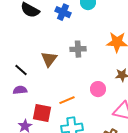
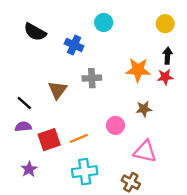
blue cross: (63, 12) -> (74, 45), moved
red square: (42, 113) -> (49, 140), moved, turned -30

